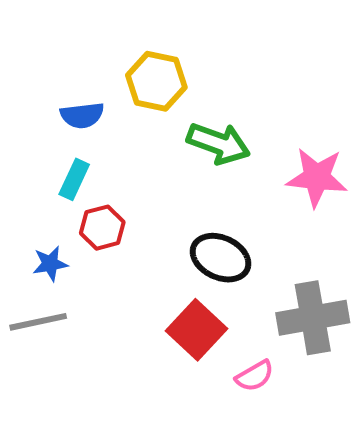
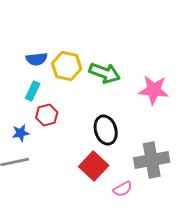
yellow hexagon: (156, 81) -> (67, 66), moved
black ellipse: (221, 258) -> (106, 130), turned 48

